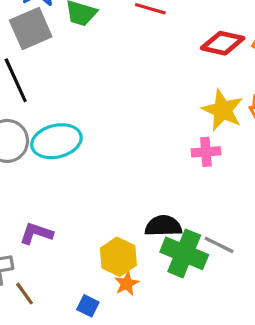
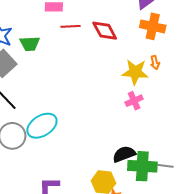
red diamond: (223, 43) -> (105, 31), moved, turned 68
gray line: (219, 245) -> (164, 166), moved

